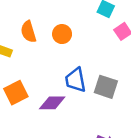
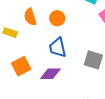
blue trapezoid: (76, 80) -> (58, 48), moved

